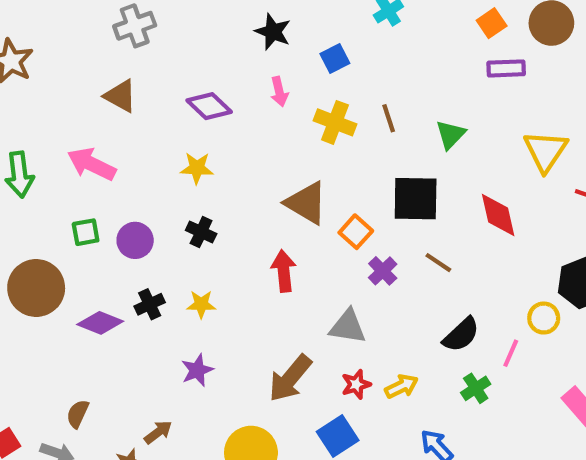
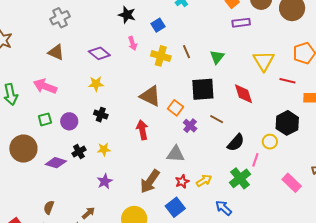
black semicircle: (461, 335) -> (236, 143), moved
green cross: (476, 388) -> (240, 178), size x1.5

